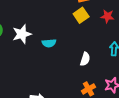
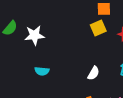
cyan semicircle: (49, 43) -> (42, 71), moved

